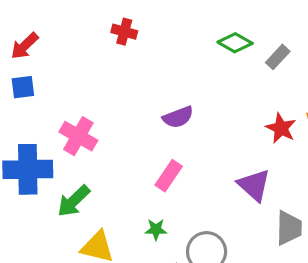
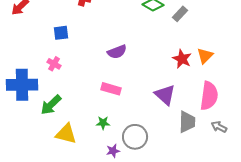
blue square: (23, 87) -> (61, 33), moved
pink cross: (78, 136) -> (54, 64), size x0.6
pink rectangle: (169, 176) -> (111, 89), turned 72

